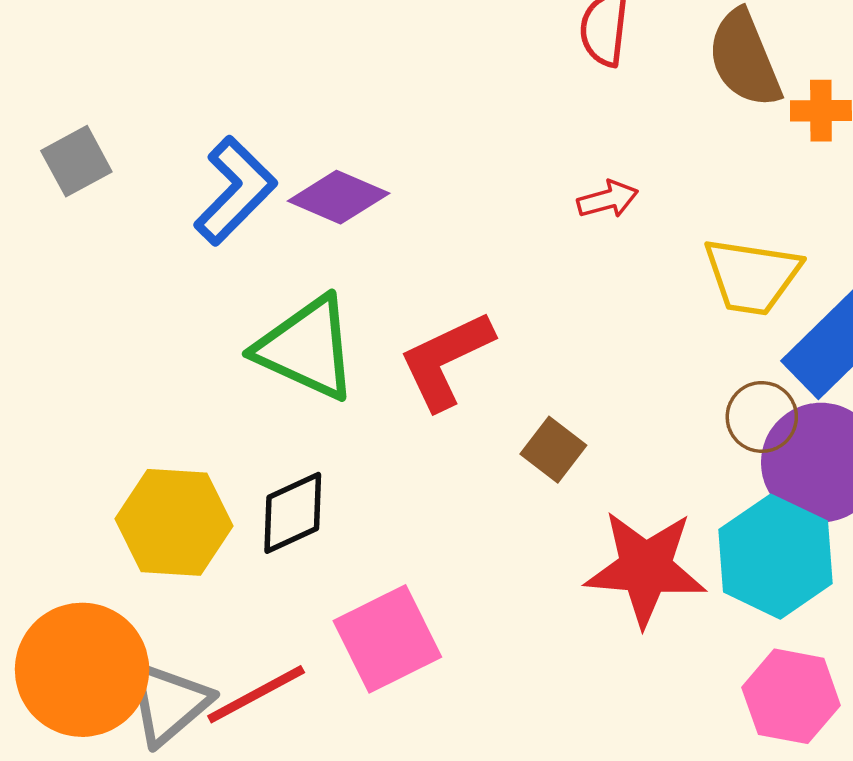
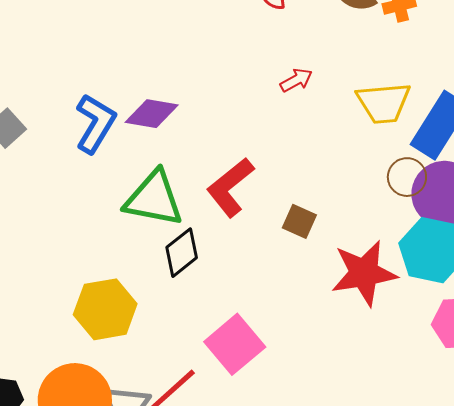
black diamond: (293, 513) -> (182, 253), moved

